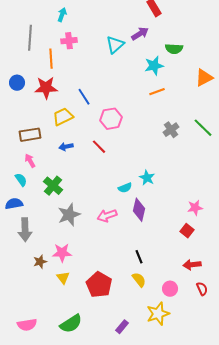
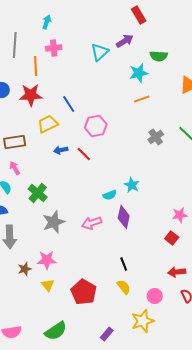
blue arrow: (66, 147) -> (61, 150), moved

